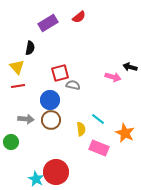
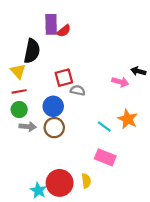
red semicircle: (79, 17) -> (64, 31), moved
purple rectangle: (48, 23) -> (51, 24), turned -60
black semicircle: (30, 48) -> (32, 51), size x1.6
yellow semicircle: (81, 129) -> (86, 181), moved
orange star: (125, 133) -> (128, 119), moved
green circle: (11, 142) -> (19, 110), moved

